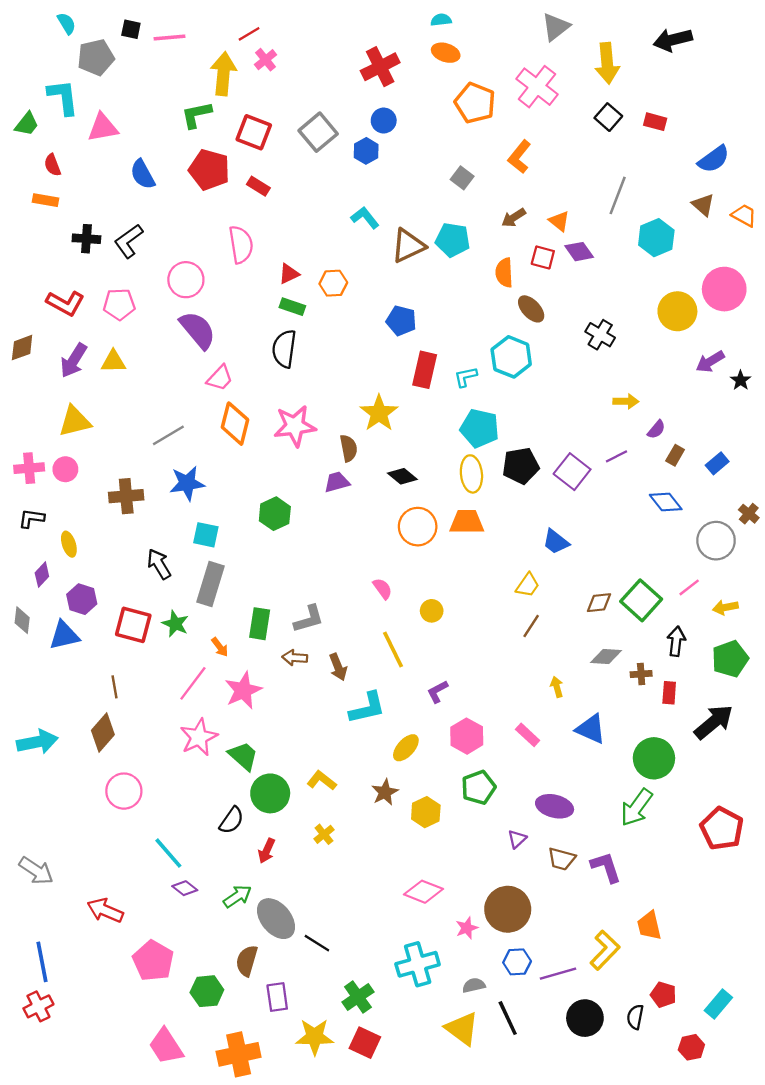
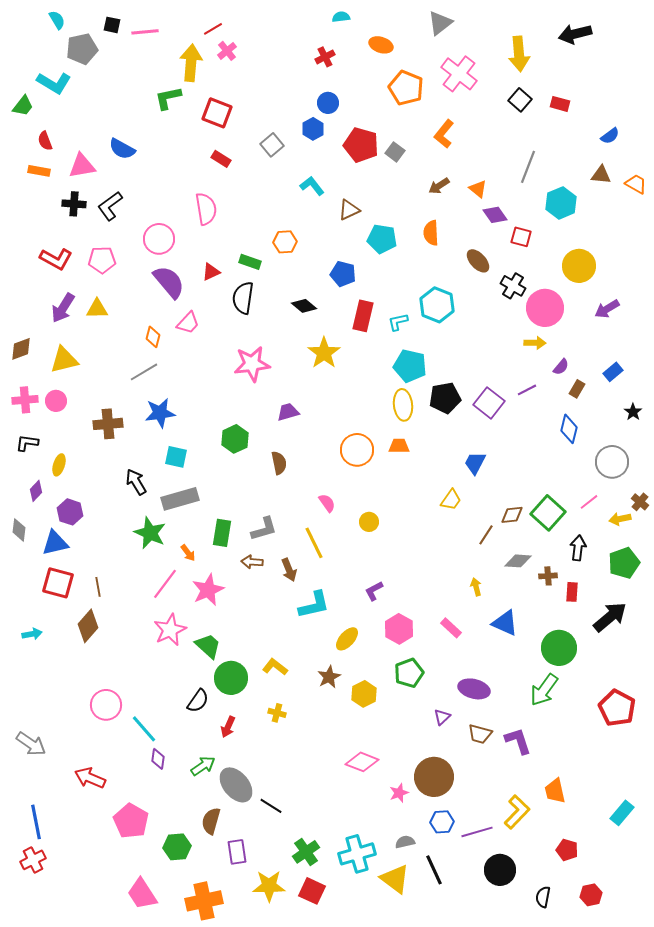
cyan semicircle: (441, 20) -> (341, 17), moved
gray triangle: (556, 27) -> (440, 23), moved
red cross: (380, 67) -> (325, 57), size x0.6
cyan L-shape: (63, 97) -> (54, 83), turned 128
pink triangle: (103, 128) -> (82, 166), moved
gray square: (318, 132) -> (272, 145), moved, size x0.7
blue semicircle: (714, 159) -> (610, 136), size x0.7
red pentagon: (209, 170) -> (361, 145), moved
blue semicircle: (143, 174) -> (122, 149), turned -32
brown triangle: (703, 205) -> (601, 175), turned -35
cyan pentagon: (453, 240) -> (382, 239), moved
brown triangle: (408, 246) -> (349, 210), size x0.7
red square: (543, 257) -> (521, 237), moved
red triangle: (289, 274) -> (211, 272), moved
pink circle: (724, 289) -> (545, 308), moved
brown ellipse: (531, 309) -> (478, 261), moved
brown diamond: (22, 348) -> (21, 349), moved
black star: (741, 380) -> (633, 412), moved
orange diamond: (235, 424) -> (153, 337), moved, size x0.6
brown semicircle: (349, 448) -> (279, 463), moved
blue rectangle: (717, 463) -> (613, 372), moved
black diamond: (402, 476) -> (304, 306), moved
blue diamond: (666, 502) -> (569, 429), turned 52
brown cross: (749, 514) -> (640, 502), moved
orange trapezoid: (467, 522) -> (399, 446), size x0.7
blue trapezoid: (556, 542) -> (475, 463), turned 80
yellow ellipse: (69, 544) -> (59, 465), turned 35
gray rectangle: (210, 584) -> (180, 499), turned 57
green star: (175, 624) -> (150, 533), size x1.4
red square: (133, 625) -> (58, 583), moved
brown line: (531, 626) -> (486, 535), moved
yellow line: (393, 649) -> (314, 543), moved
cyan arrow: (37, 742) -> (32, 634), size x0.6
pink circle: (124, 791) -> (106, 705), moved
yellow cross: (324, 834) -> (277, 713), turned -36
purple diamond: (185, 888) -> (158, 759), turned 60
cyan cross: (418, 964) -> (357, 854), moved
cyan rectangle: (718, 1004) -> (622, 813), moved
black semicircle: (635, 1017) -> (543, 897), moved

